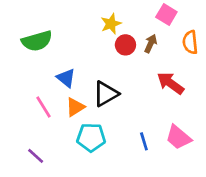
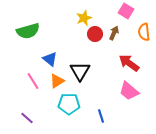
black triangle: (106, 94) -> (80, 71), turned -30
pink trapezoid: (178, 137) -> (129, 91), moved
blue line: (144, 141) -> (101, 116), moved

